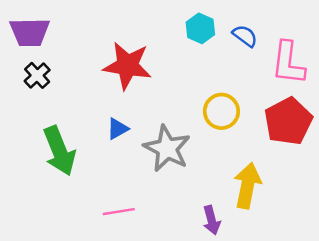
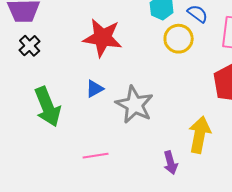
yellow circle: (221, 111) -> (179, 39), moved

